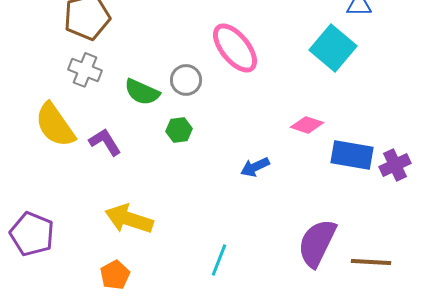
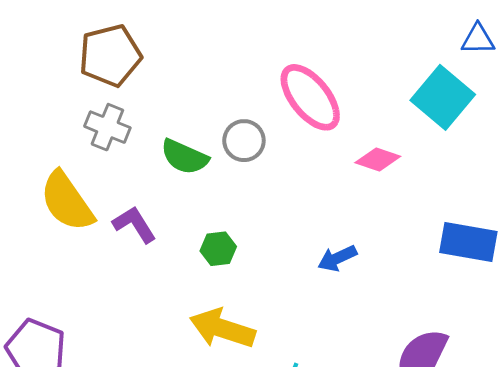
pink diamond: (307, 125) -> (378, 160), moved
green hexagon: (179, 130) -> (218, 249), moved
yellow arrow: (129, 219) -> (222, 329), moved

